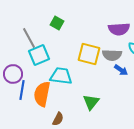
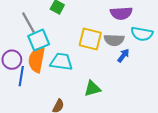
blue arrow: (121, 70) -> (123, 55), turned -88
orange semicircle: (42, 94) -> (37, 60), moved
green triangle: (91, 102) -> (92, 89), turned 36

